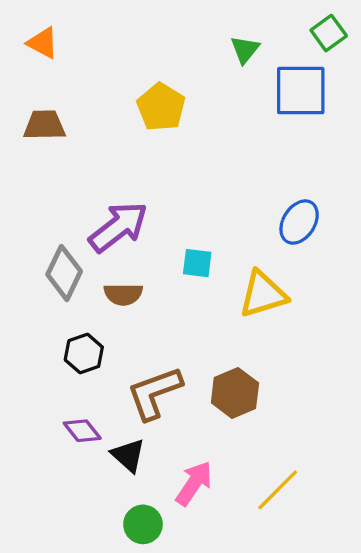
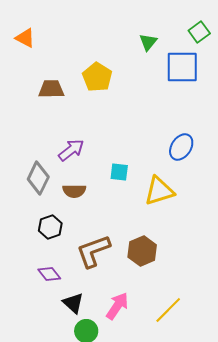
brown trapezoid: (44, 125) -> (51, 89), moved
purple arrow: (118, 227) -> (71, 150), size x0.7
black triangle: (128, 455) -> (73, 303), moved

